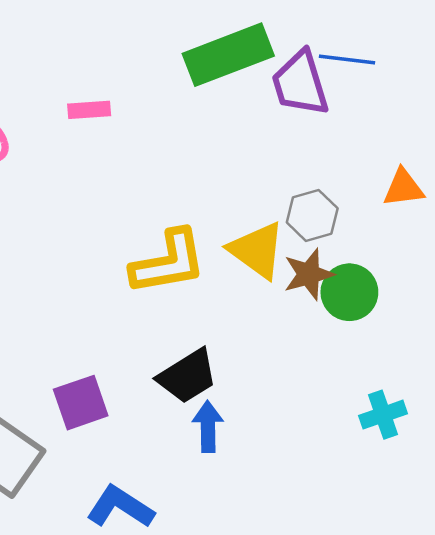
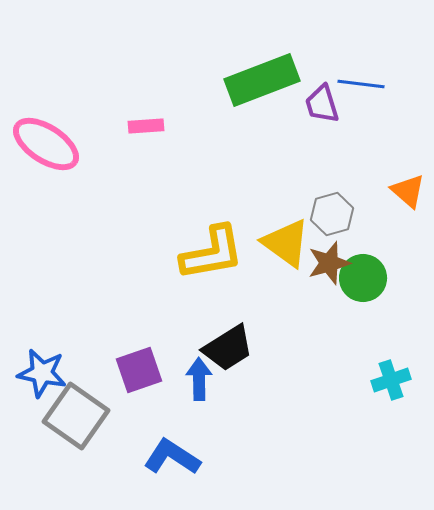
purple trapezoid: (300, 83) -> (322, 104), size x0.7
orange triangle: (403, 188) -> (408, 191), turned 48
blue arrow: (208, 427) -> (199, 379), moved

